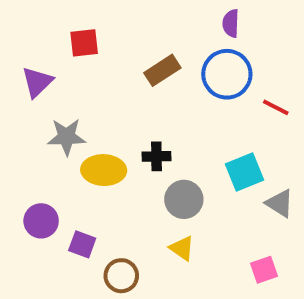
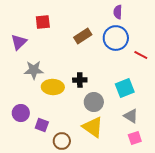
gray triangle: (280, 203) -> (131, 116), moved
yellow triangle: (182, 248) -> (93, 127), size x1.6

